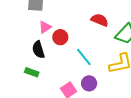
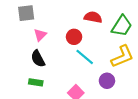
red circle: (60, 37) -> (74, 37), moved
purple circle: (89, 83) -> (107, 81), moved

